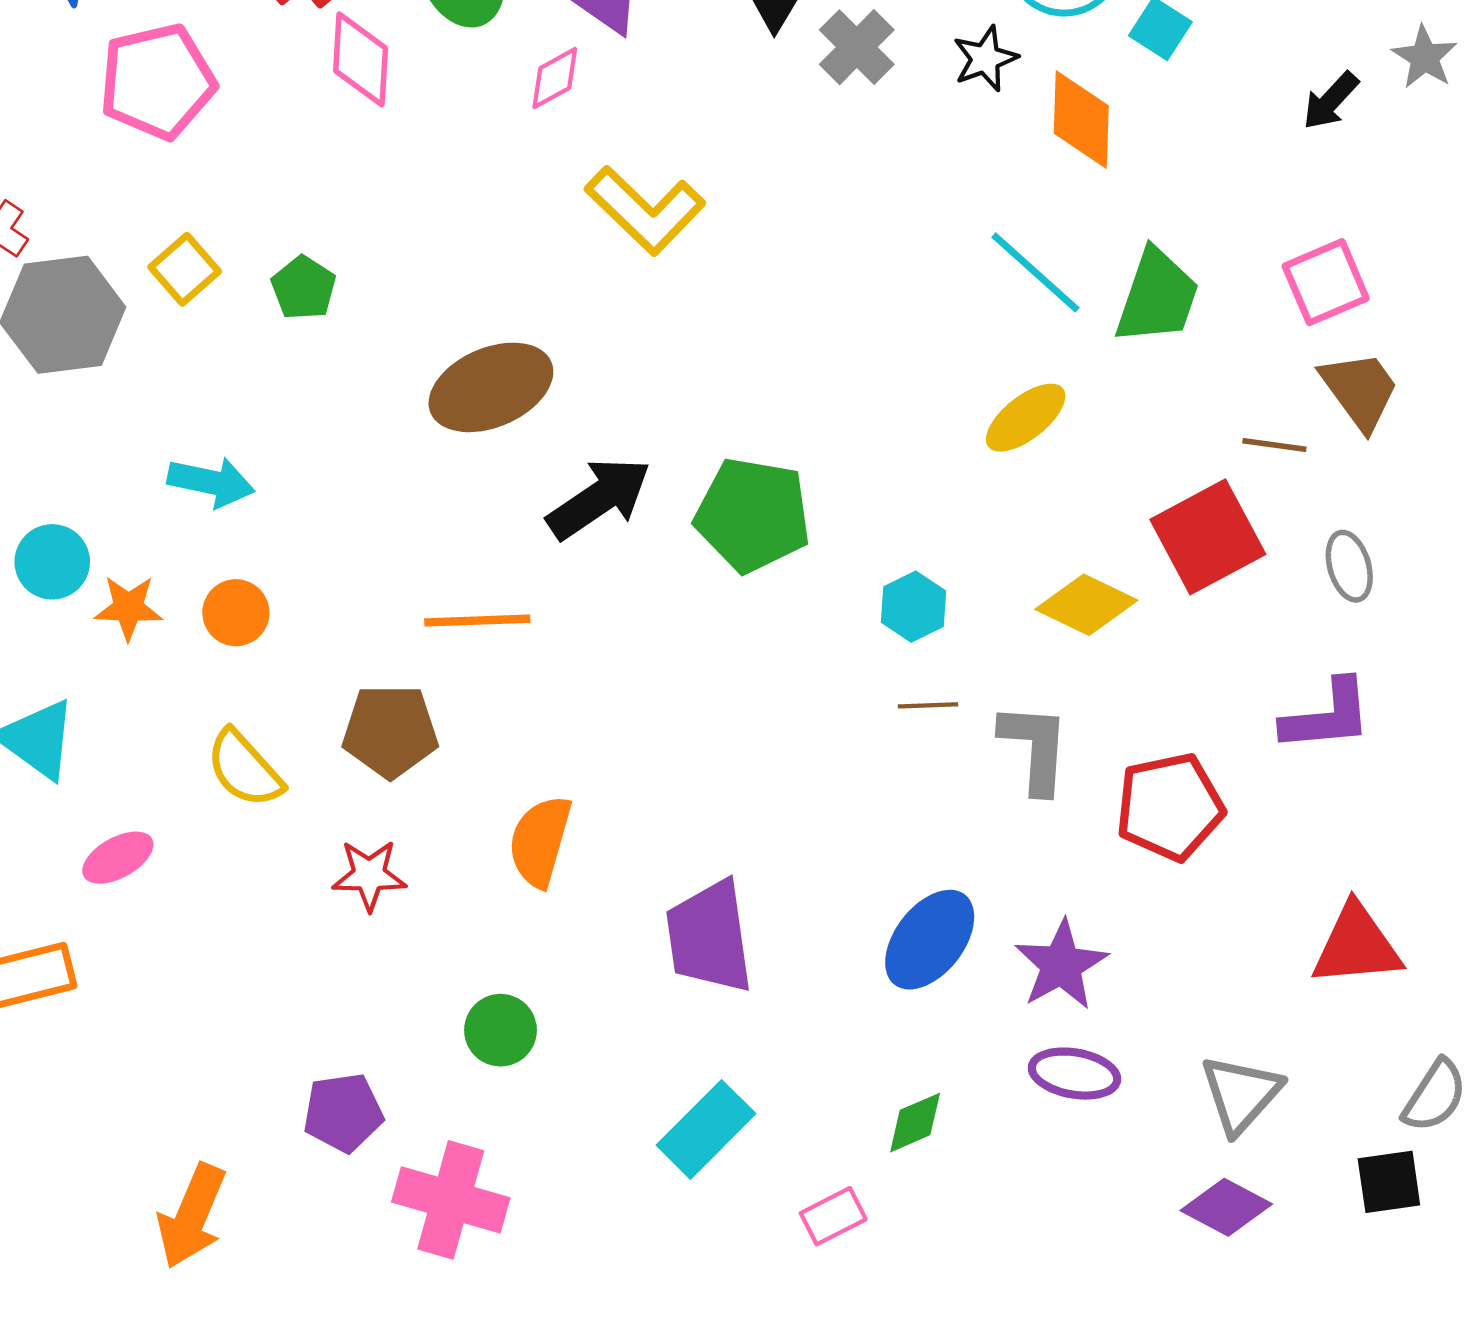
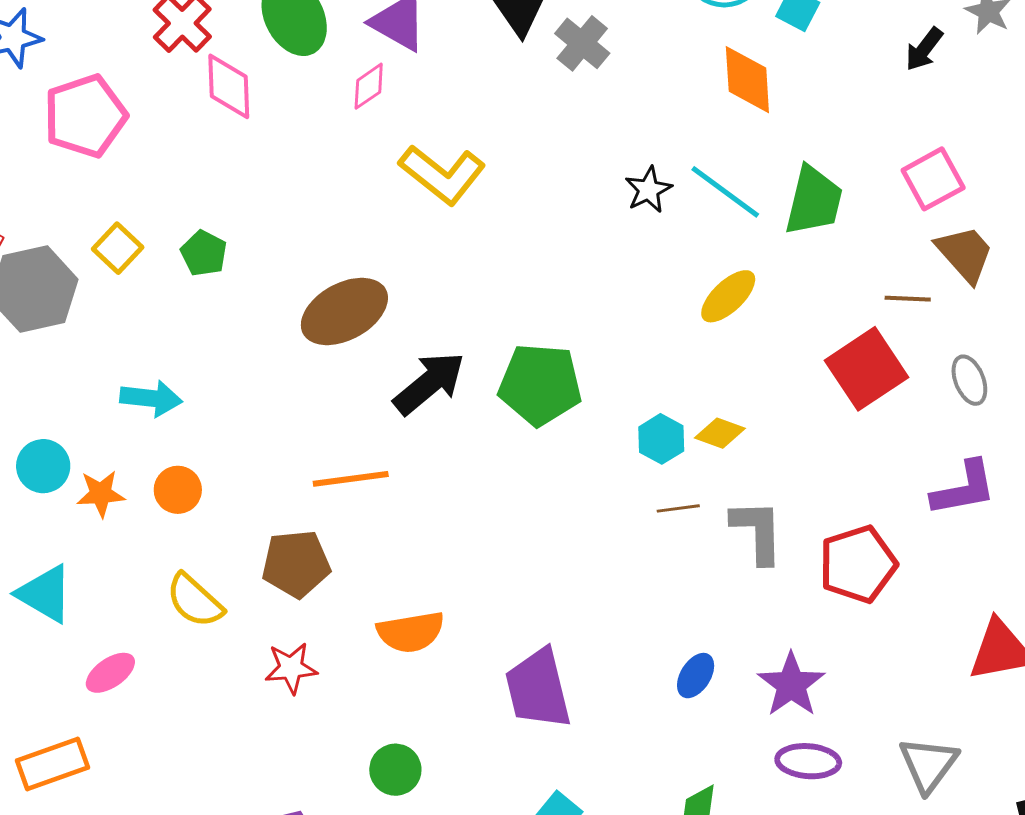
black star: (985, 59) -> (648, 190), moved
yellow diamond: (1086, 605) -> (720, 433), moved, size x0.7
orange semicircle: (540, 841) -> (411, 632), turned -110
blue ellipse: (930, 940) -> (696, 676), size x0.6

